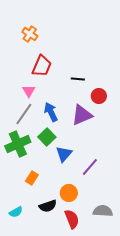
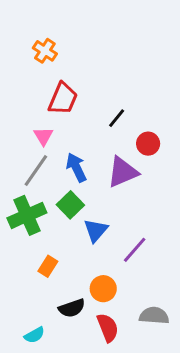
black line: (78, 79) -> (117, 118), turned -56
cyan semicircle: (16, 212) -> (34, 335), moved

